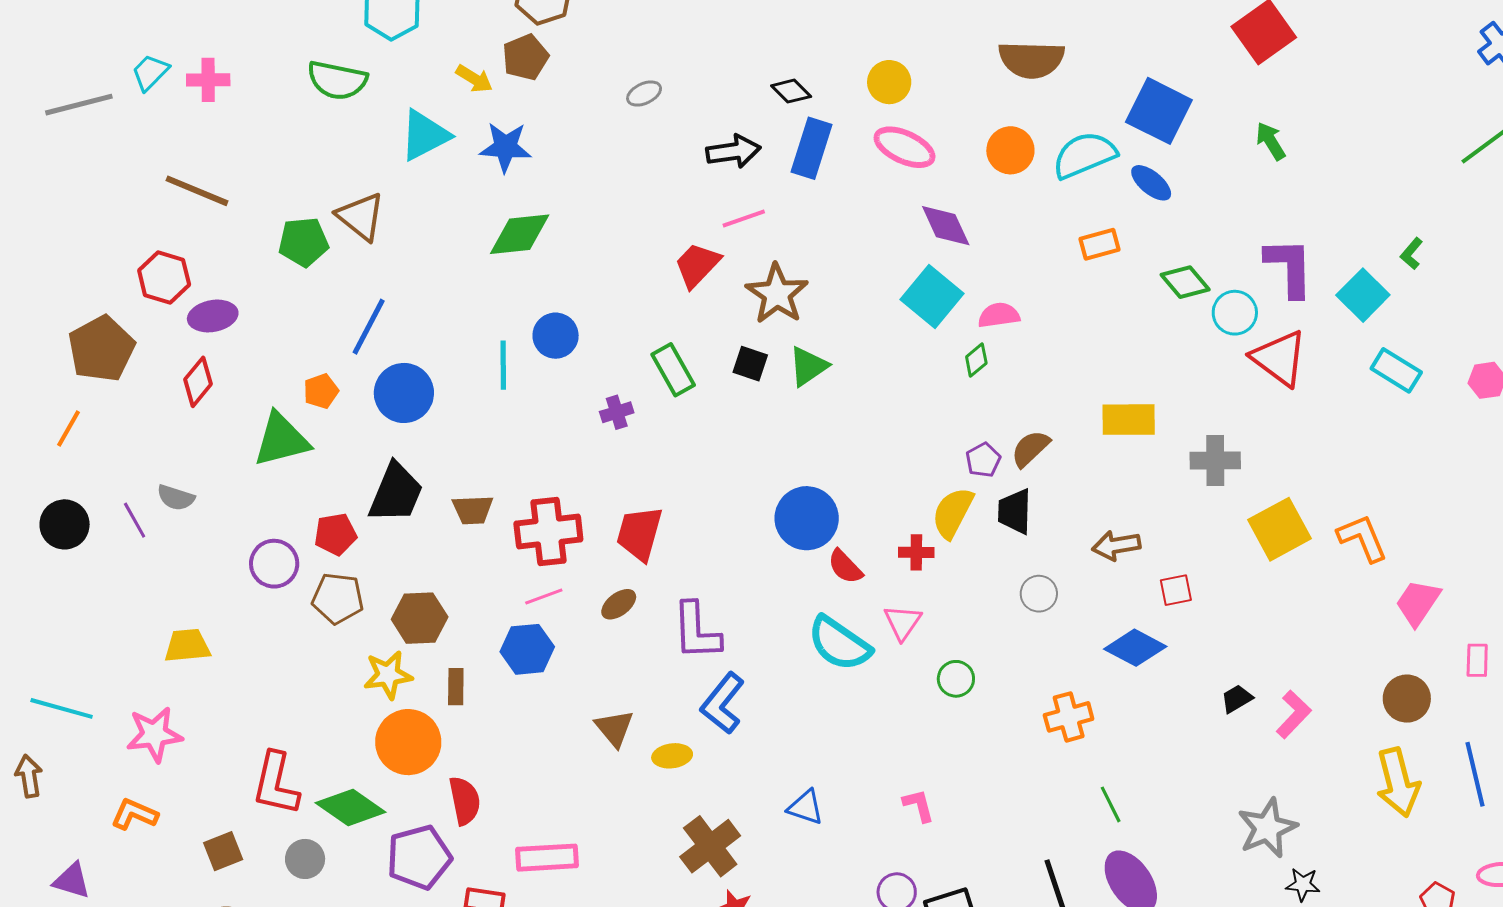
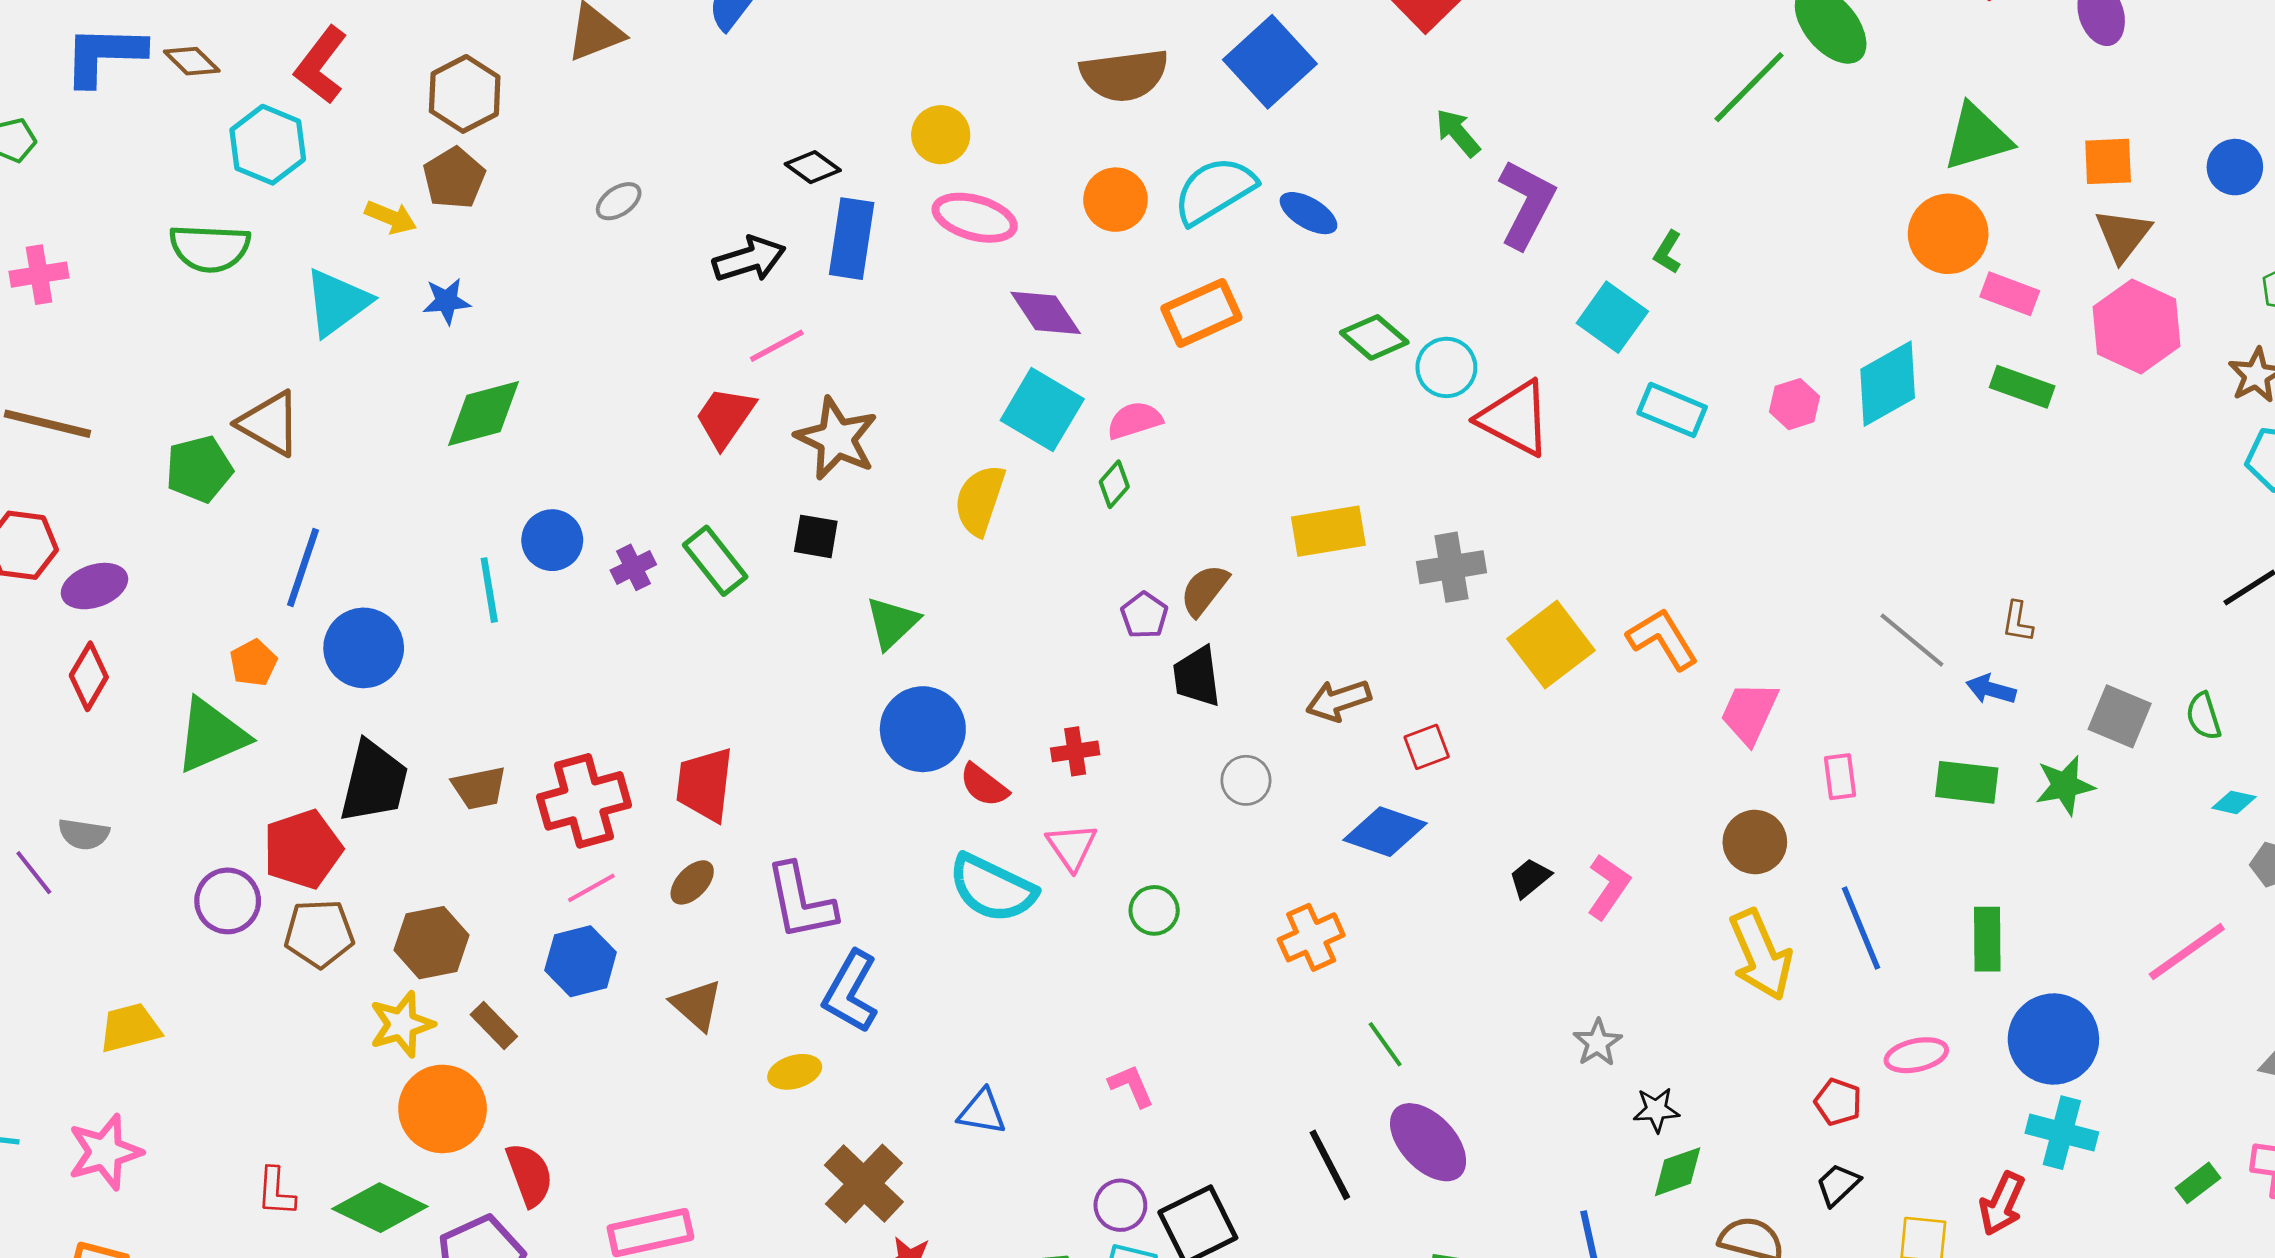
blue square: (1159, 111) -> (1270, 62), moved, turned 30
blue star: (505, 147) -> (447, 301), size x0.7
orange rectangle: (1100, 244) -> (1201, 313), moved, size x1.4
purple L-shape: (1289, 267) -> (1527, 204), moved, turned 38
green triangle: (808, 366) -> (892, 623), moved
purple cross: (617, 412) -> (633, 567), moved
yellow semicircle: (953, 513) -> (980, 500), moved
red pentagon: (335, 534) -> (303, 849), size x1.4
brown rectangle: (456, 687) -> (494, 1026), turned -36
brown triangle: (614, 728) -> (697, 1005), moved
red L-shape: (276, 784) -> (276, 1192), size x0.6
gray star: (1267, 828) -> (1598, 1043), size x0.6

